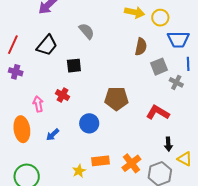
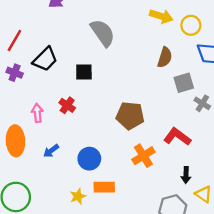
gray semicircle: (87, 31) -> (103, 33), size x1.4
black trapezoid: (47, 45) -> (45, 59), moved
blue circle: (89, 123) -> (89, 159), moved
orange cross: (131, 163) -> (143, 156), moved

